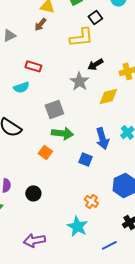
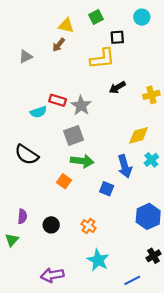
black square: (95, 17) -> (117, 37), turned 32
red rectangle: (33, 66) -> (58, 100), moved
gray star: (79, 81) -> (81, 106), moved
yellow diamond: (108, 96) -> (139, 135), moved
orange cross: (91, 201) -> (88, 226), moved

